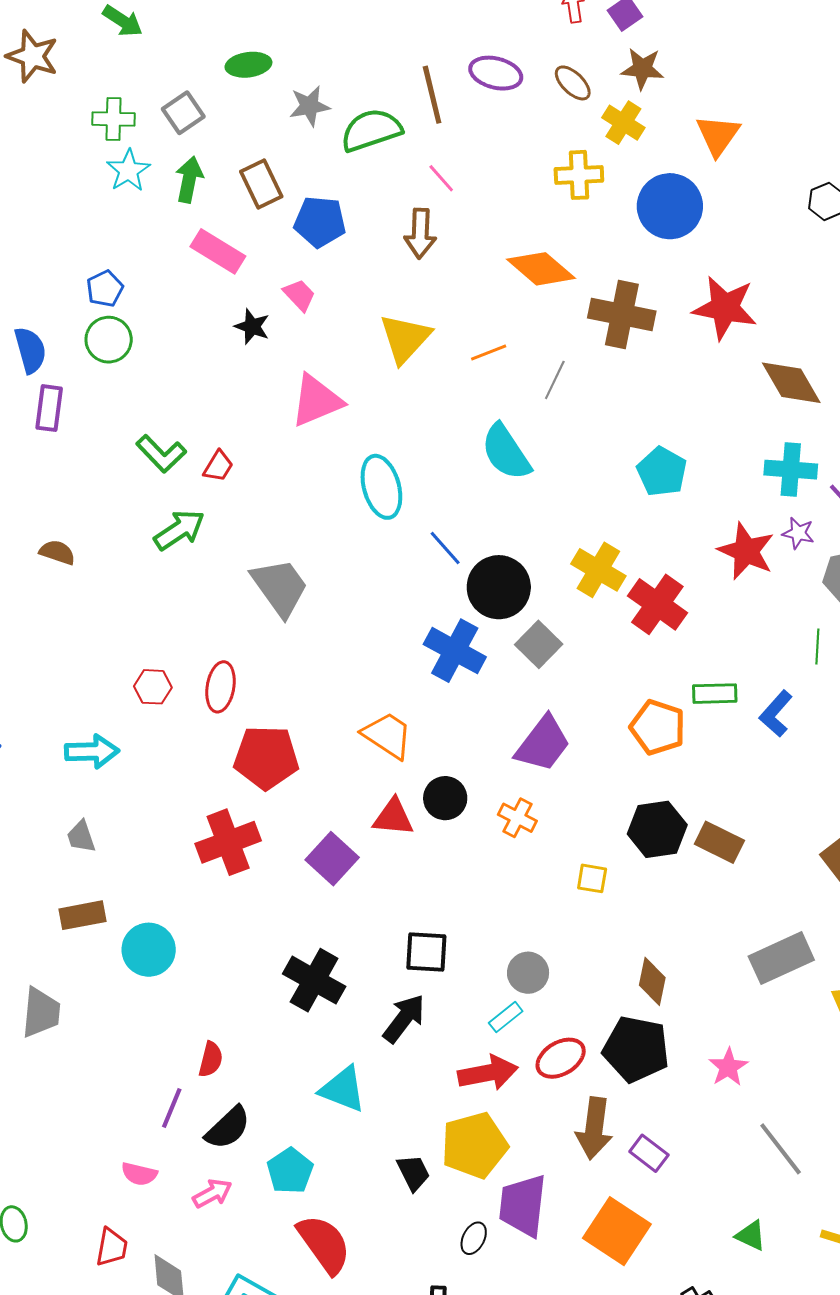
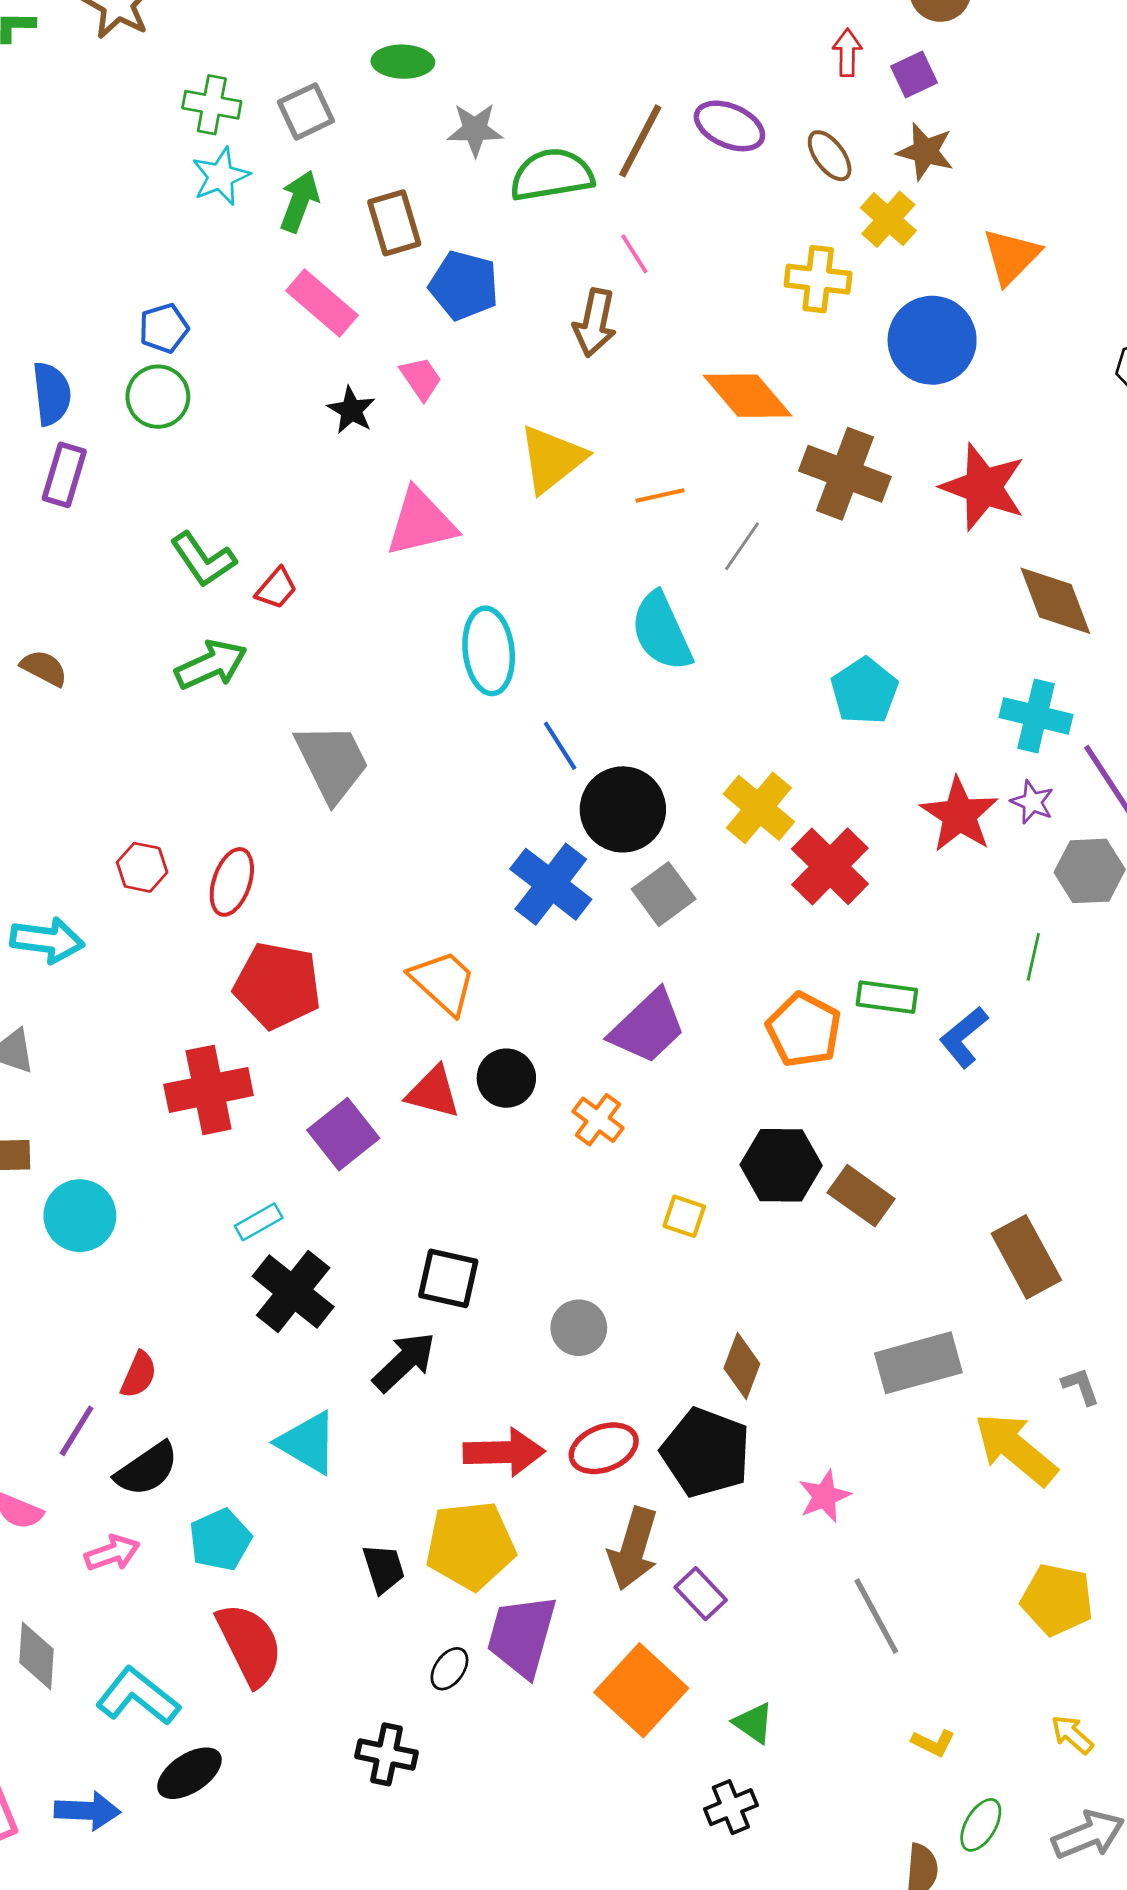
brown line: (432, 95) -> (640, 141), turned 32
cyan rectangle: (506, 1017) -> (259, 1222), moved
green triangle: (751, 1236) -> (753, 1723), moved

